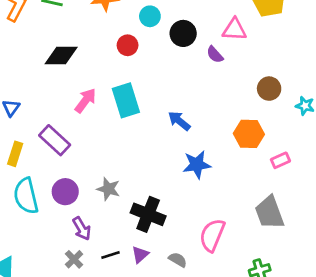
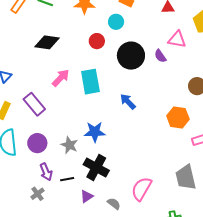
black circle: (183, 33) -> (131, 56), moved, size x1.4
blue star: (197, 165) -> (95, 132), moved
black line: (111, 255) -> (67, 179), moved

